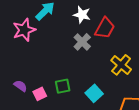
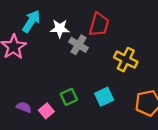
white star: (82, 15) -> (60, 29), moved
cyan square: (94, 93) -> (104, 97), turned 30

